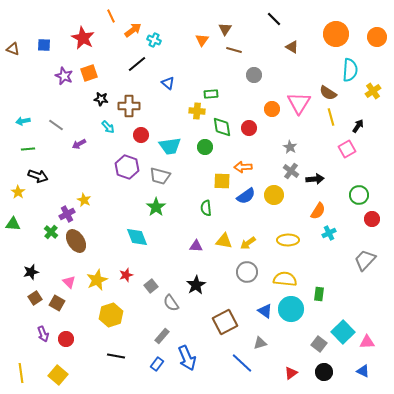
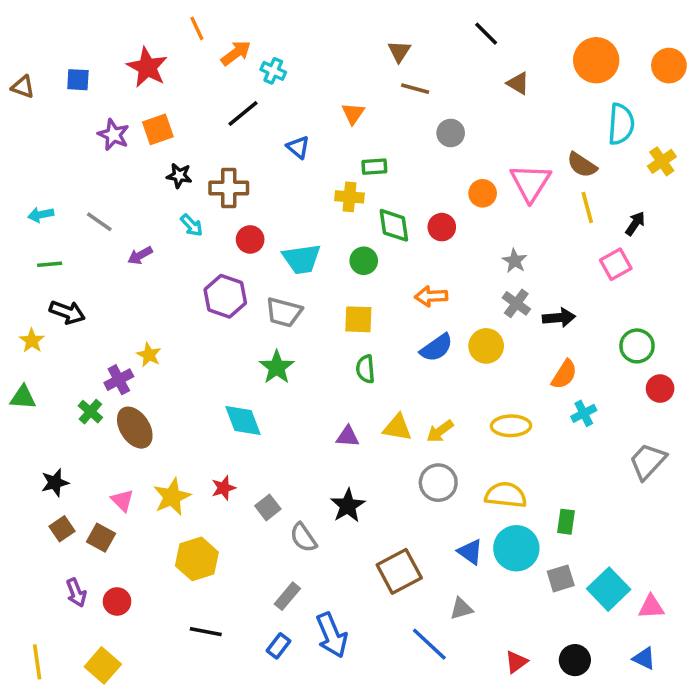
orange triangle: (202, 40) -> (353, 113), moved
yellow square: (222, 181) -> (358, 319), moved
gray square: (319, 344) -> (561, 578), moved, turned 35

